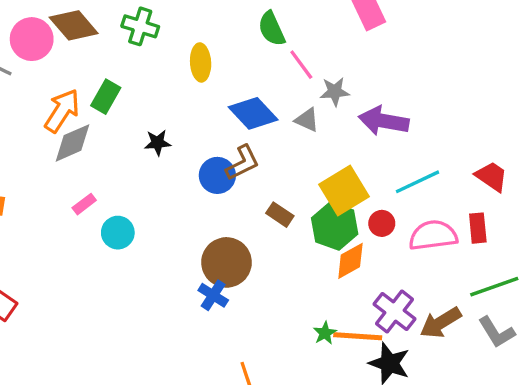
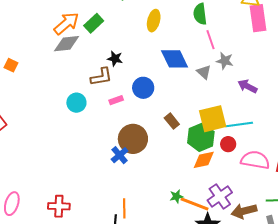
purple arrow: (384, 121) -> (247, 86), size x0.7
brown L-shape: (243, 163) -> (101, 77), moved
cyan line: (418, 182) -> (239, 124), moved
pink rectangle: (84, 204) -> (116, 100), moved

